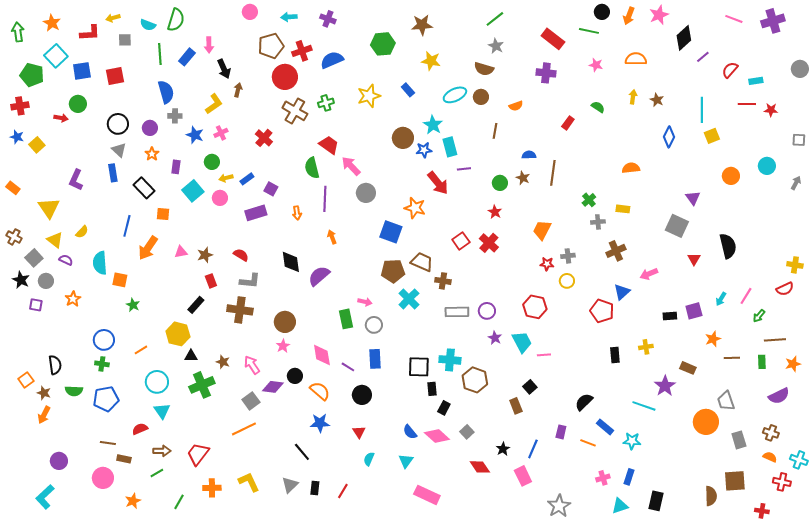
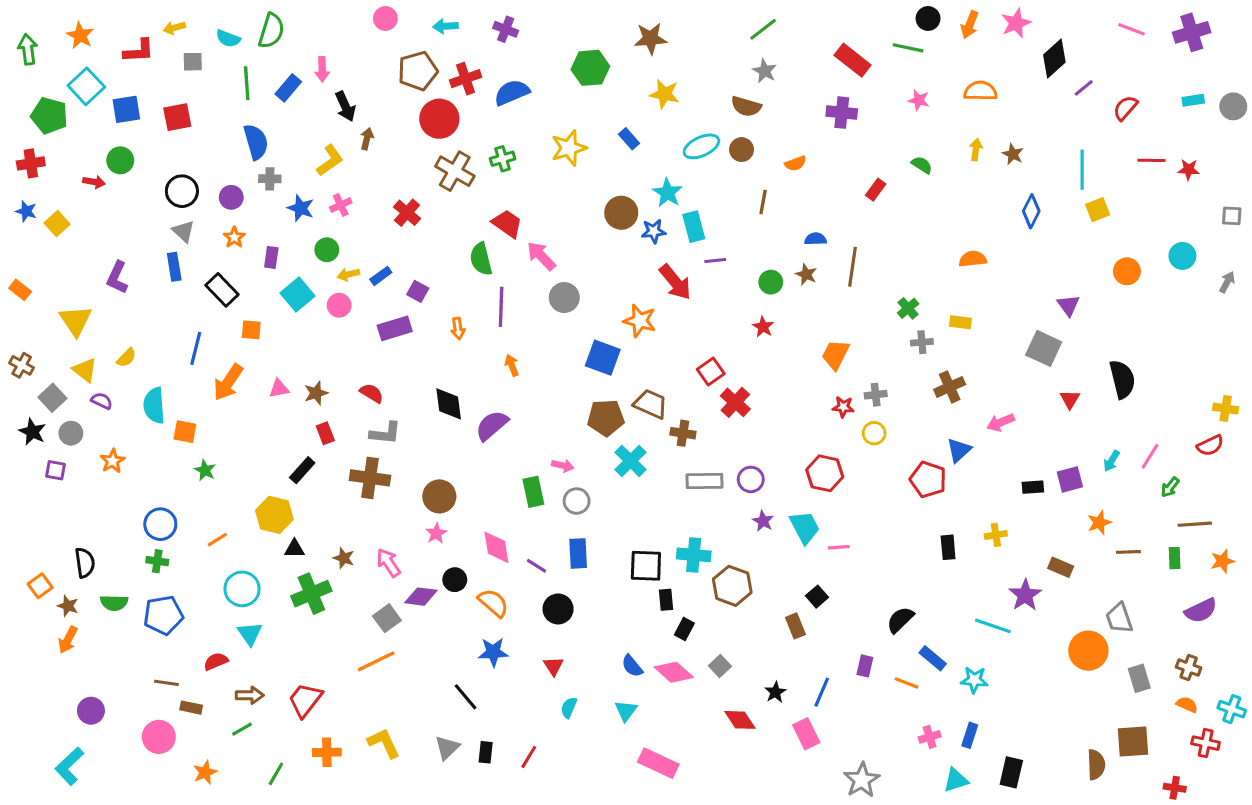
cyan rectangle: (756, 81) -> (1193, 100), moved
red cross: (489, 243) -> (735, 402), moved

